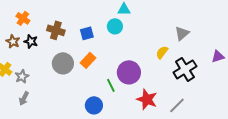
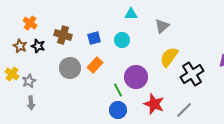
cyan circle: (115, 26) -> (122, 40), moved
gray triangle: (182, 33) -> (162, 26), moved
yellow semicircle: (162, 52) -> (169, 57), size x1.5
gray arrow: (24, 98) -> (31, 103), turned -32
blue circle: (94, 105) -> (118, 110), moved

